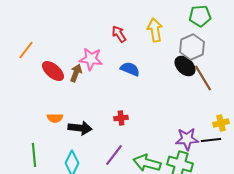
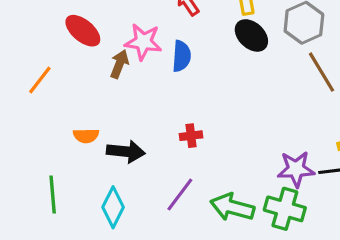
orange line: (26, 50) -> (40, 80), moved
black ellipse: (185, 66) -> (251, 35), moved
blue semicircle: (130, 69) -> (181, 56), moved, turned 72
red ellipse: (53, 71) -> (83, 31), moved

